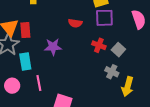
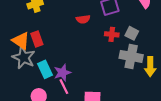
purple star: (53, 47) -> (62, 73), moved
gray cross: (112, 72) -> (131, 56), size x1.6

